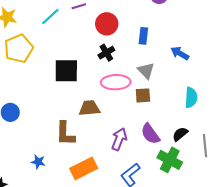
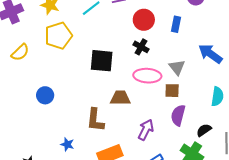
blue rectangle: (143, 36) -> (176, 24), moved
black cross: (106, 53) -> (141, 47), turned -35
blue arrow: (180, 53) -> (210, 54), size x1.4
purple semicircle: (150, 134) -> (178, 115), moved, turned 45

